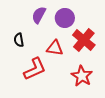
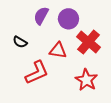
black semicircle: (19, 40) -> (20, 42), turned -48

